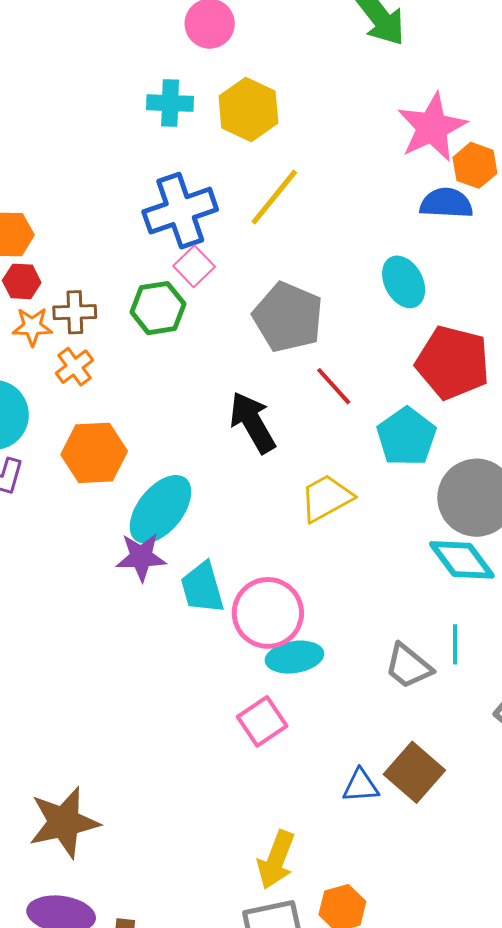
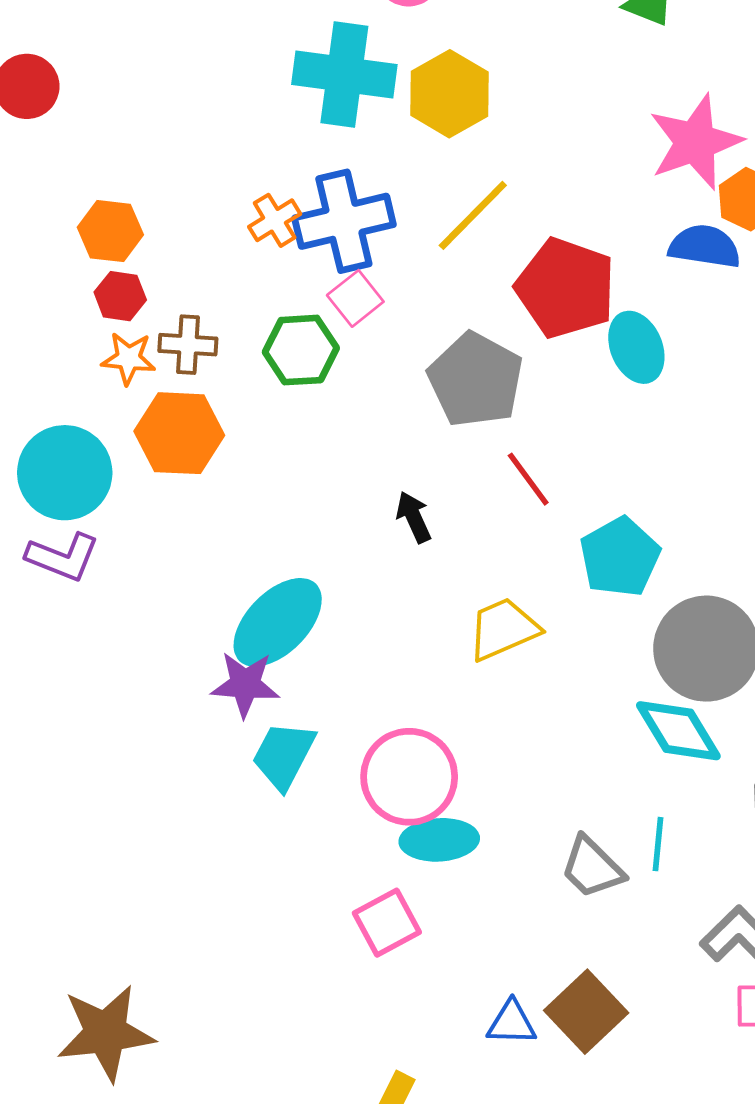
cyan cross: (170, 103) -> (344, 75), size x1.6
red pentagon: (453, 363) -> (566, 288), moved
orange cross: (74, 367) -> (275, 220), moved
black arrow: (253, 422) -> (414, 517), size x0.6
orange hexagon: (94, 453) -> (179, 433), moved
cyan trapezoid: (202, 588) -> (284, 755), moved, turned 38

